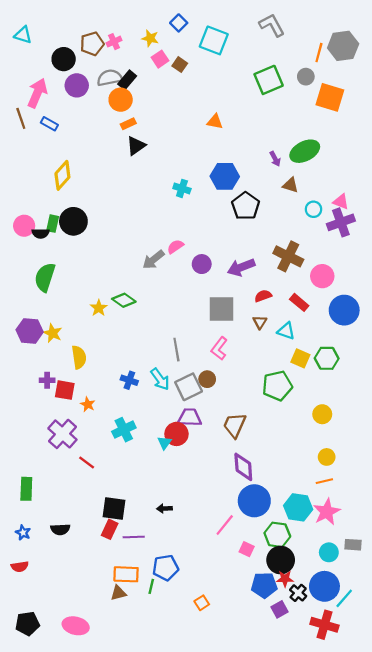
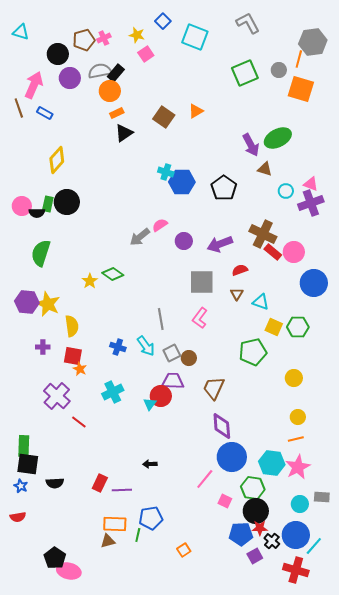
orange line: (319, 53) -> (299, 59), moved
brown square: (180, 65) -> (164, 117), moved, size x1.5
orange triangle: (215, 122) -> (196, 111), turned -42
purple arrow: (275, 159) -> (251, 145), size x1.6
blue hexagon: (225, 176) -> (182, 182), moved
red rectangle: (299, 302) -> (273, 252), moved
yellow star: (53, 333) -> (48, 304), size x1.4
brown circle: (207, 379) -> (189, 358), moved
gray square: (189, 387) -> (172, 353), size x0.7
red square: (65, 390) -> (73, 356), moved
black square: (114, 509) -> (28, 464), moved
black pentagon: (27, 624) -> (55, 558), moved, turned -30

